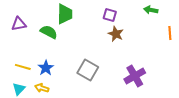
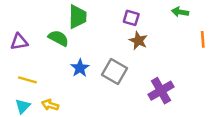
purple triangle: (19, 24) -> (19, 42), moved
blue star: (46, 68) -> (80, 68), moved
gray square: (88, 70) -> (115, 72), moved

